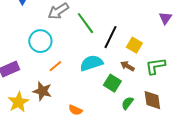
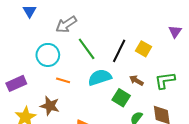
green line: (85, 23) -> (87, 49), moved
yellow square: (134, 45) -> (144, 49), moved
orange line: (55, 66) -> (63, 80), turned 56

